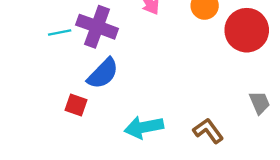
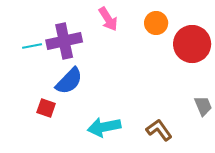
purple cross: (97, 27) -> (64, 41), turned -32

